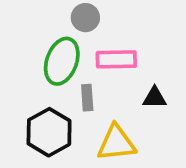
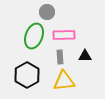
gray rectangle: (87, 98) -> (60, 57), moved

